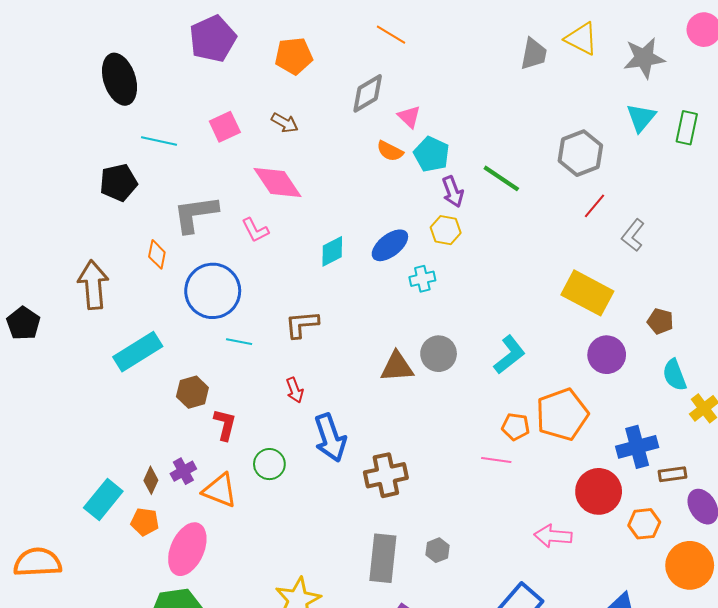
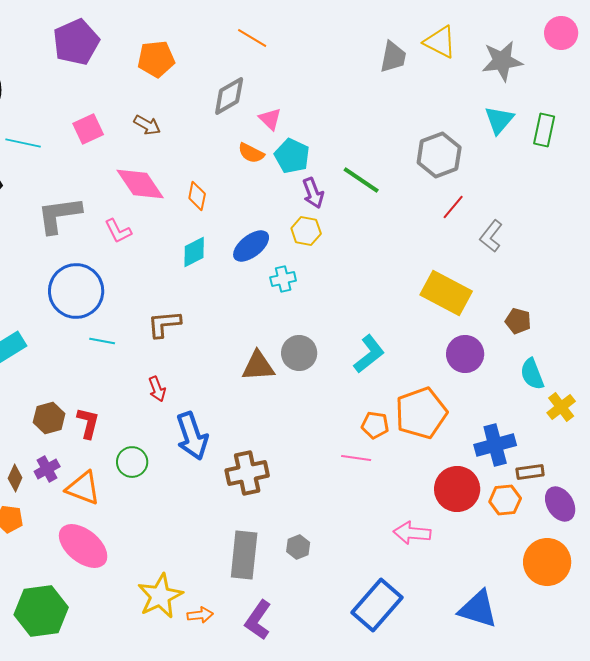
orange diamond: (157, 254) -> (197, 196), moved
brown hexagon: (192, 392) -> (49, 418), moved
orange hexagon: (644, 524) -> (505, 500), moved
pink ellipse: (187, 549) -> (83, 546), moved, turned -75

